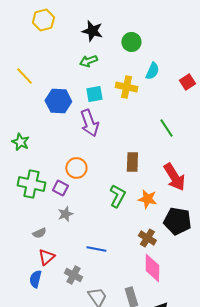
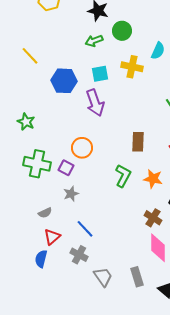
green circle: (131, 42) -> (122, 31), moved
blue line: (96, 249) -> (85, 229), moved, turned 36

